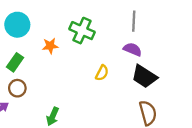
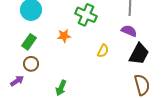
orange star: (50, 46) -> (64, 36), moved
black trapezoid: (144, 76) -> (139, 54), turned -95

